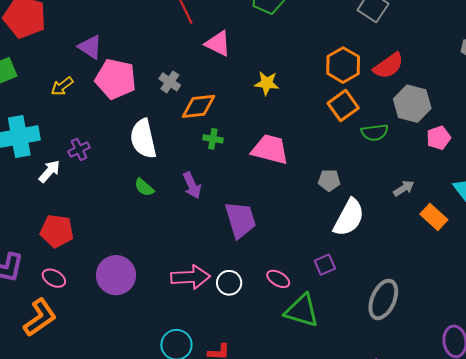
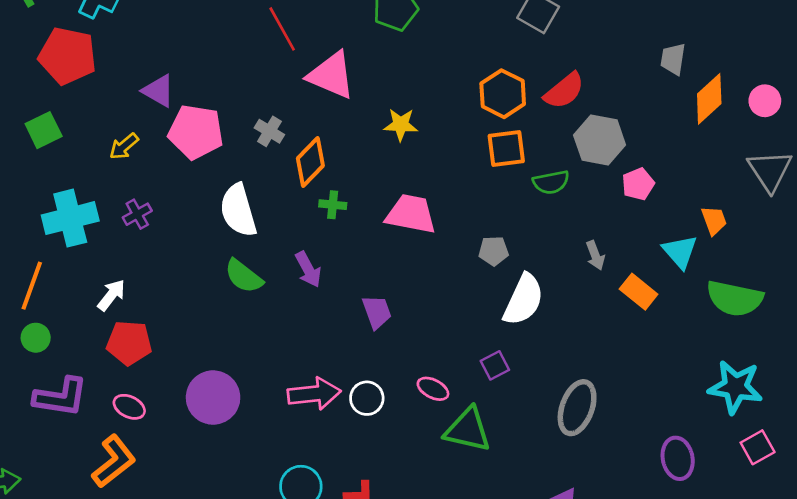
pink triangle: (218, 44) -> (331, 75), size x1.4
orange diamond: (199, 106) -> (310, 162), turned -36
orange square: (343, 106) -> (506, 148), turned 32
purple cross: (79, 149) -> (137, 214), moved
white arrow: (49, 171) -> (111, 295), moved
green semicircle: (144, 187) -> (244, 276), size x1.4
gray arrow: (404, 188) -> (595, 255), turned 105
purple trapezoid: (240, 220) -> (377, 312), size x0.7

